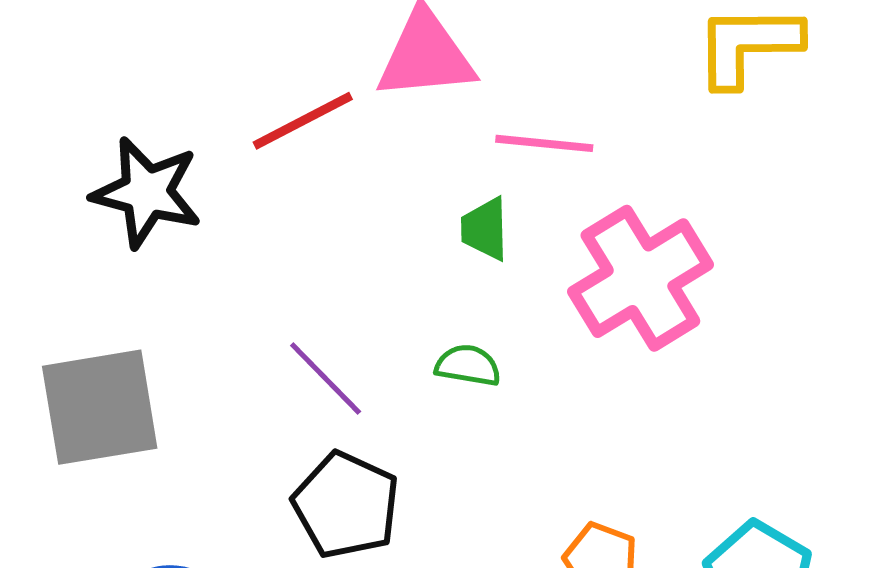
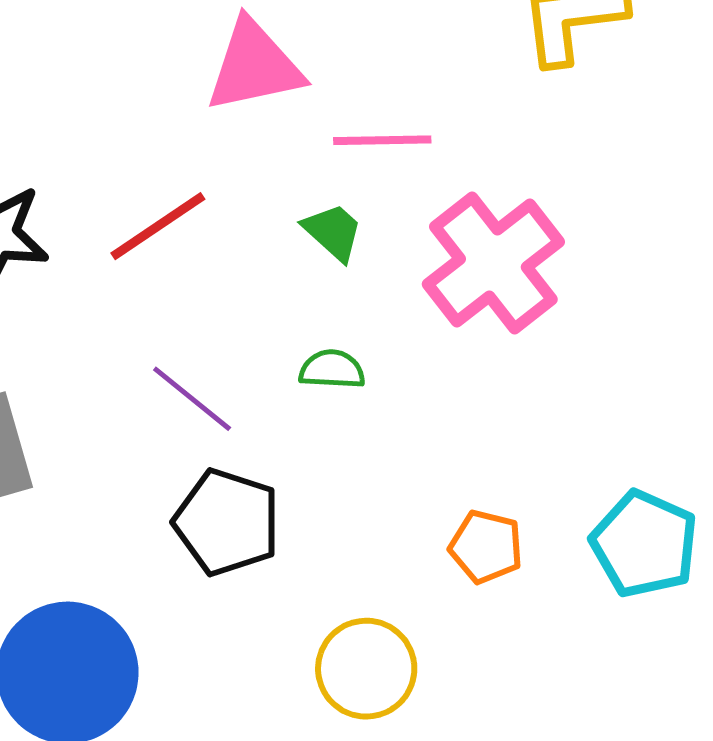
red line: (303, 121) -> (158, 226), moved
green trapezoid: (485, 229) -> (333, 232), turned 140

